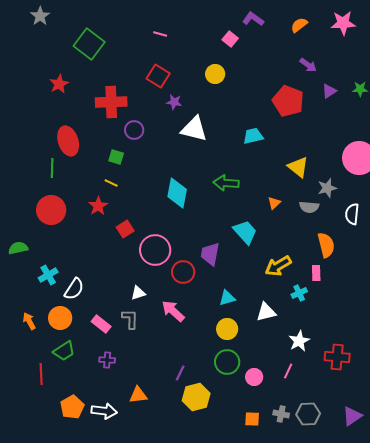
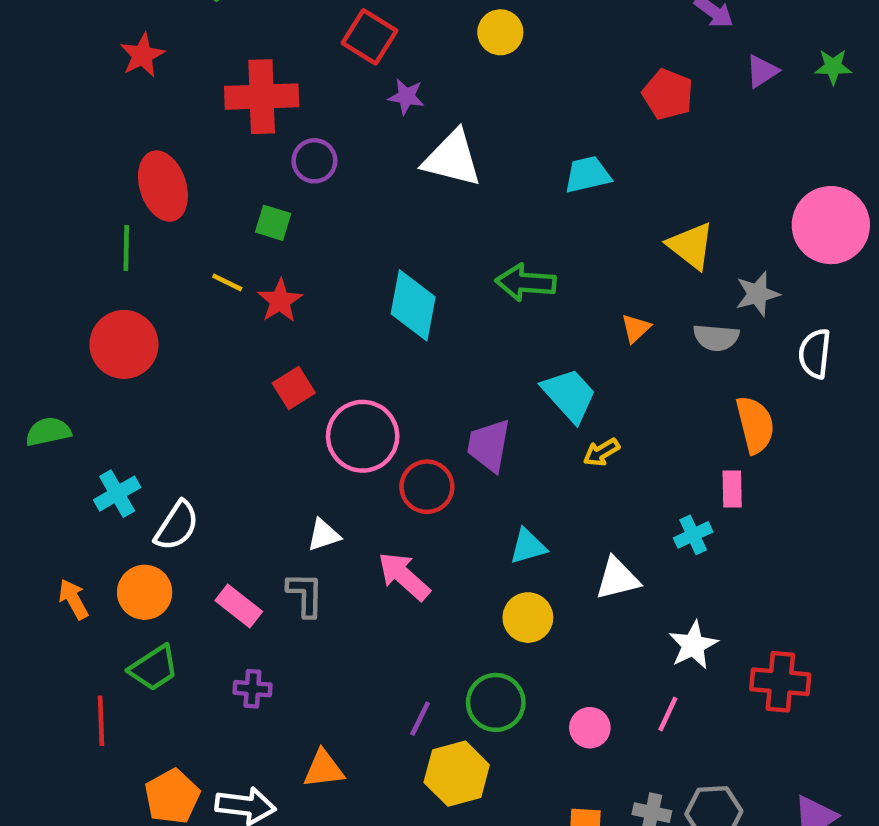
red pentagon: (288, 101) -> (668, 94), size x0.7
yellow line: (111, 183) -> (227, 282), moved
red star: (98, 206) -> (280, 301), moved
yellow arrow: (278, 266) -> (601, 452), moved, size x0.6
green circle: (227, 362) -> (496, 702), moved

